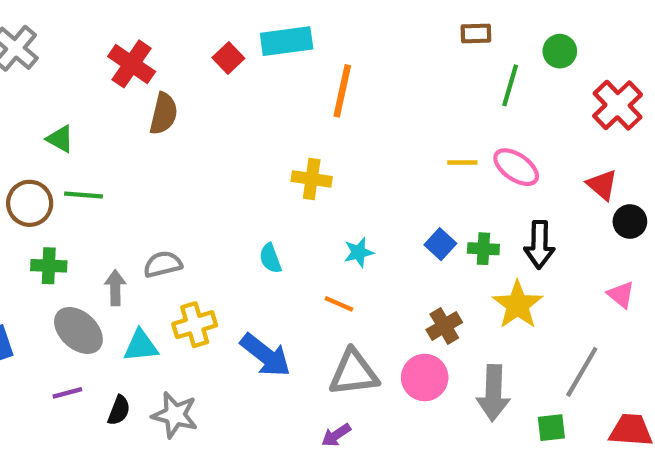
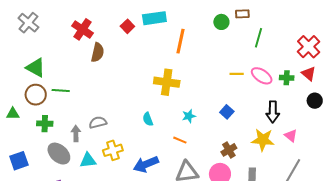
green circle: (560, 51) -> (221, 22), moved
green triangle: (60, 139) -> (36, 68), moved, size x1.5
yellow cross: (312, 179) -> (167, 82), size x1.4
red triangle: (602, 185) -> (309, 74), moved
green cross: (483, 249) -> (287, 78), moved
pink triangle: (621, 295) -> (291, 136), moved
yellow star: (518, 305) -> (263, 140), turned -30
blue arrow: (266, 355) -> (146, 164), turned 120

